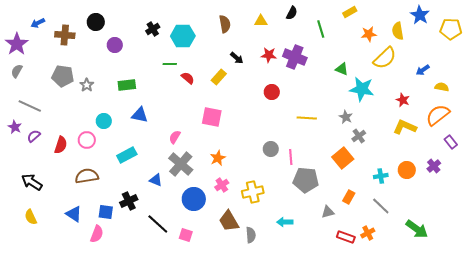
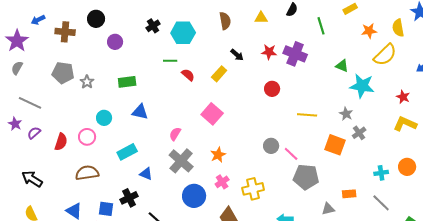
pink square: (212, 117) -> (212, 114), turned 30
pink line: (291, 157) -> (291, 154), turned -42
orange square: (343, 158) -> (335, 145), moved, turned -30
blue triangle: (156, 180) -> (146, 174), moved
orange rectangle: (349, 197) -> (349, 194), turned 56

